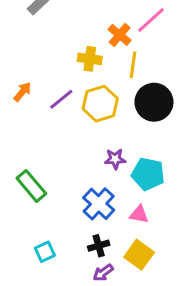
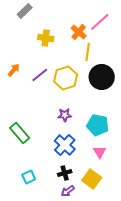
yellow cross: (90, 59) -> (46, 38), moved
purple star: (115, 159) -> (65, 115), moved
pink triangle: (139, 214) -> (100, 152), moved, turned 48

